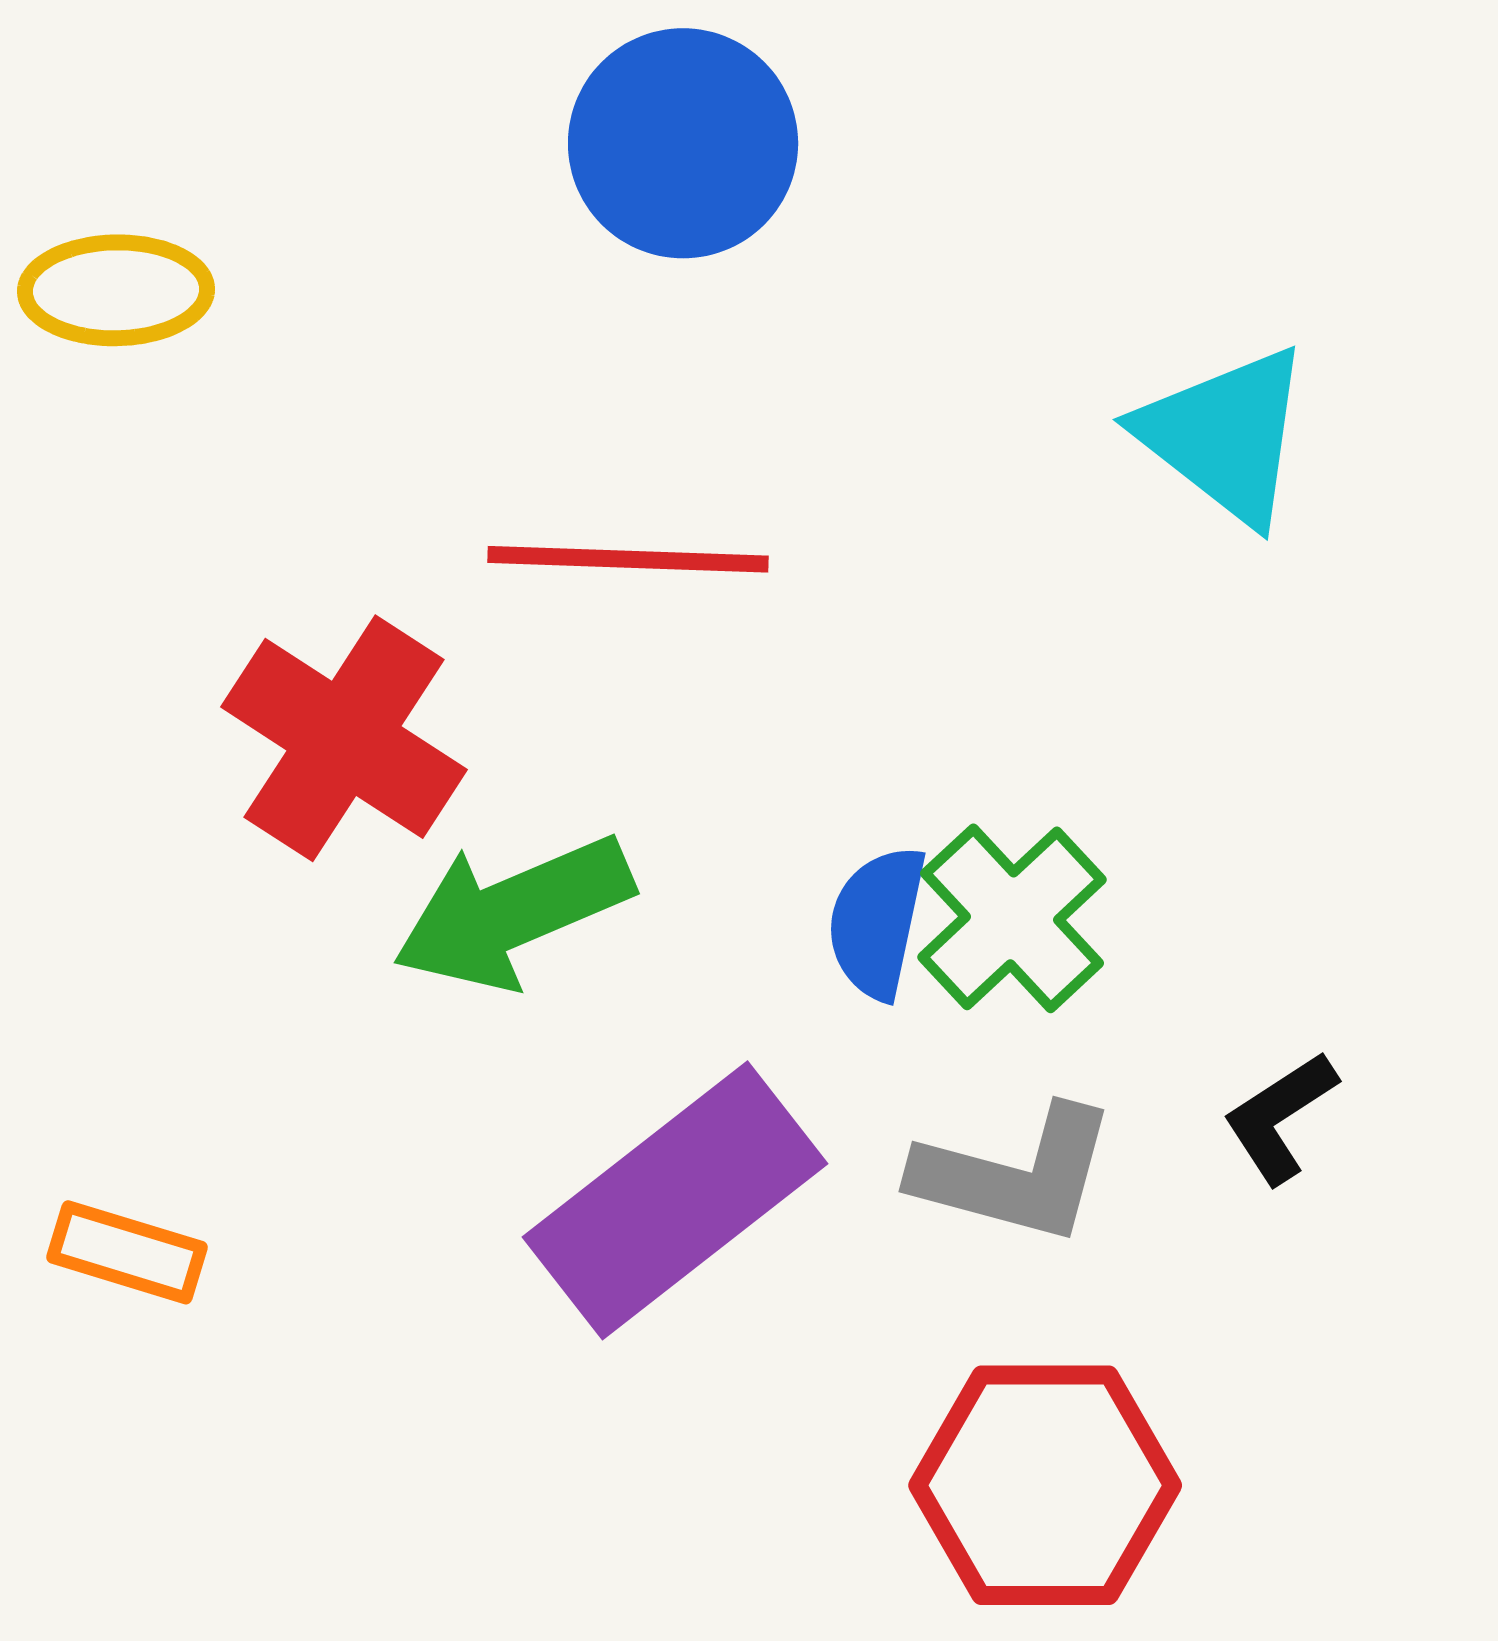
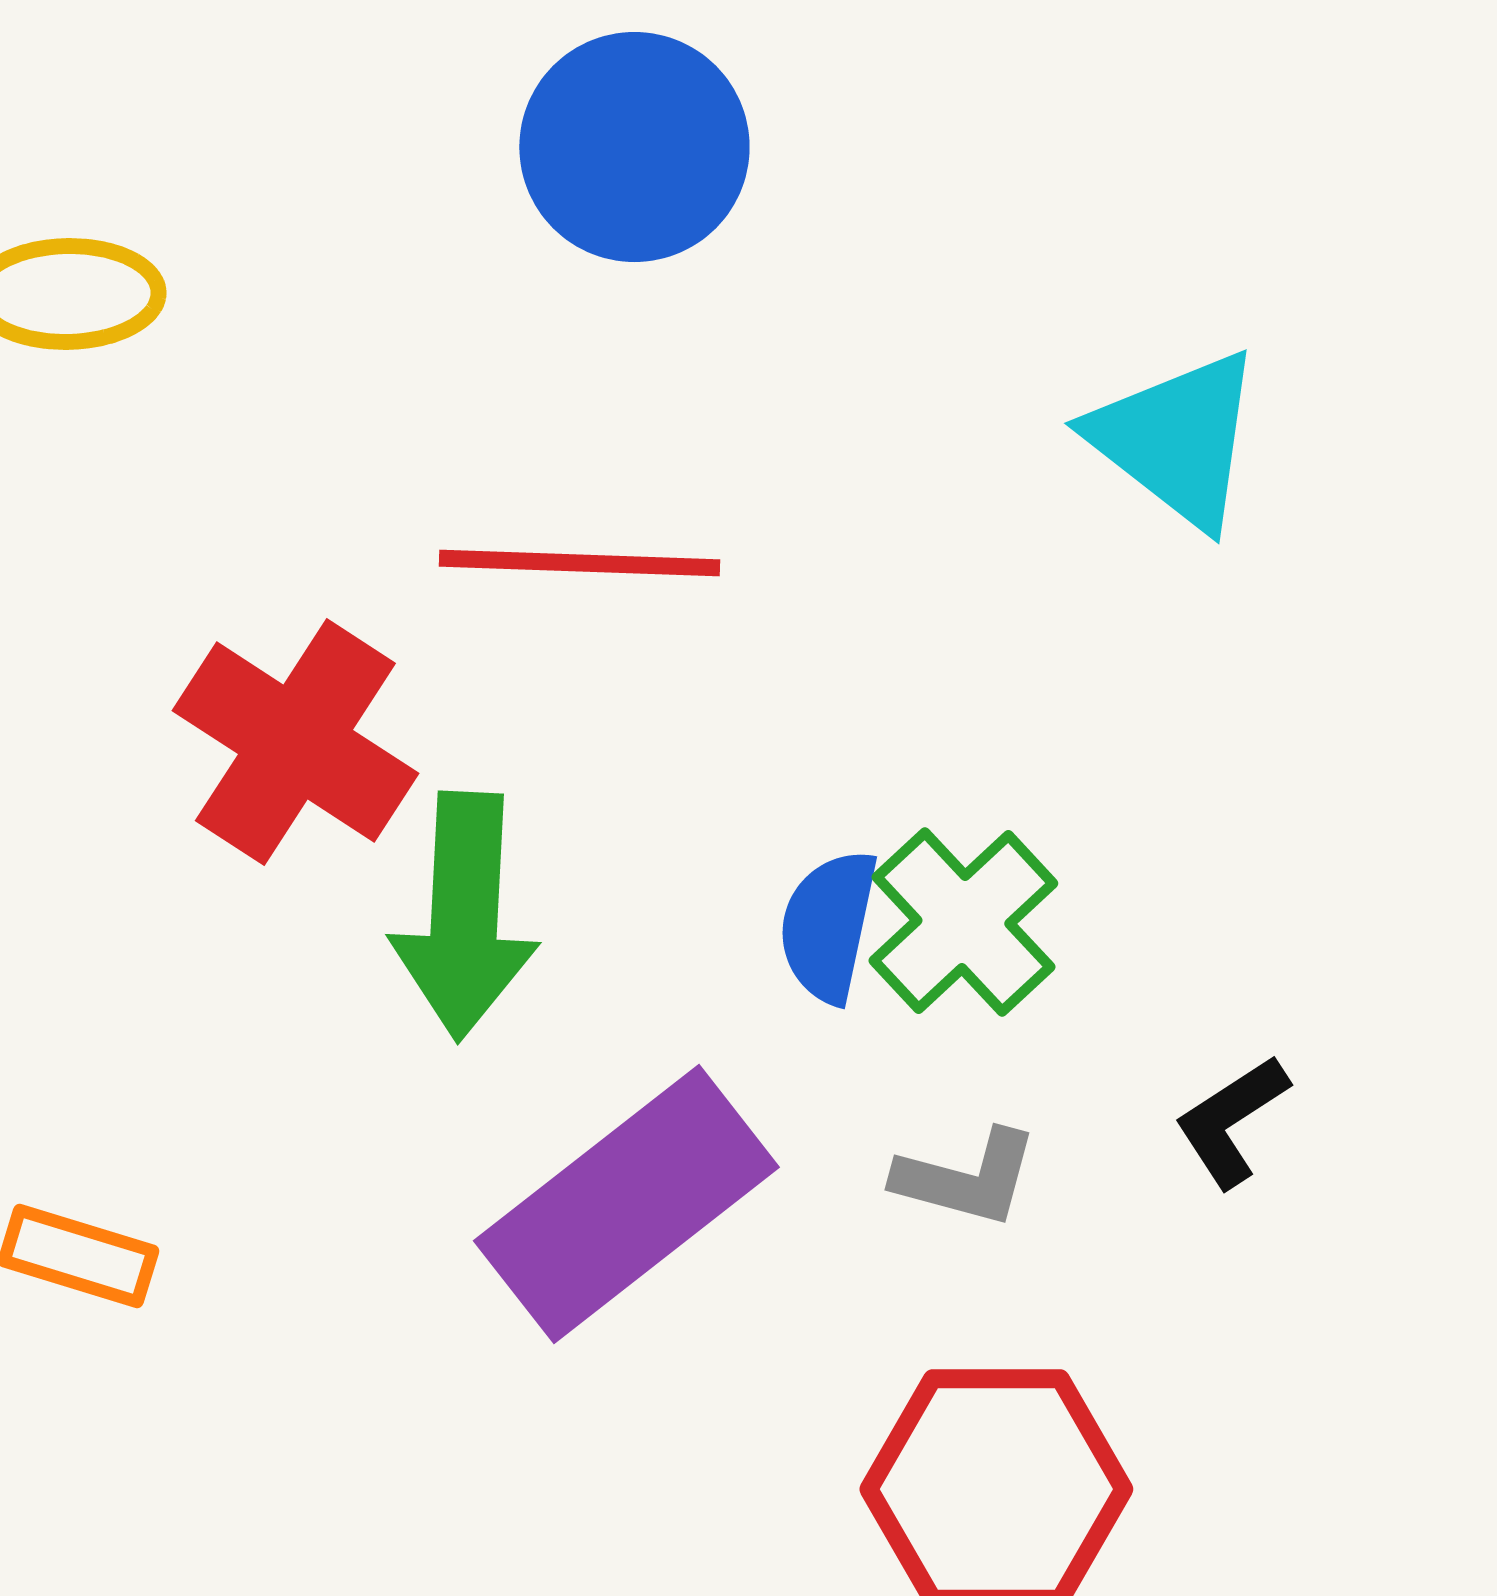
green arrow: (513, 912) -> (464, 916), turned -64
gray L-shape: (1015, 1174) -> (966, 1178), size x0.7

